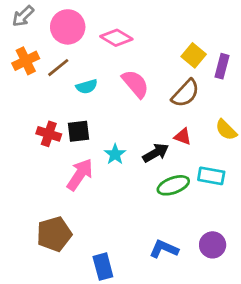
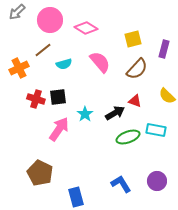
yellow square: (194, 55) -> (133, 39), moved, turned 36
orange cross: (26, 61) -> (19, 68), moved
brown pentagon: (54, 234) -> (40, 173), turned -30
blue L-shape: (164, 249) -> (121, 184), turned 35

